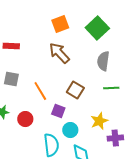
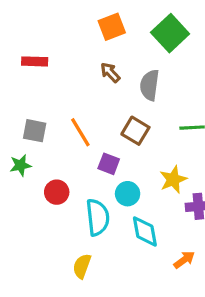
brown arrow: (59, 53) -> (110, 72), size x0.6
gray semicircle: (103, 61) -> (150, 85), moved
gray square: (11, 79) -> (35, 131), moved
red circle: (25, 119) -> (57, 192), moved

